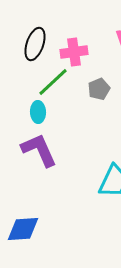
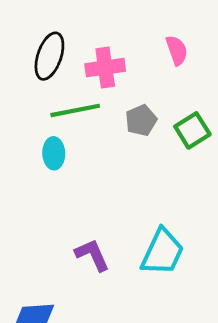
green line: (53, 82) -> (75, 110), turned 32
purple L-shape: (39, 150) -> (92, 255), moved, size x0.7

